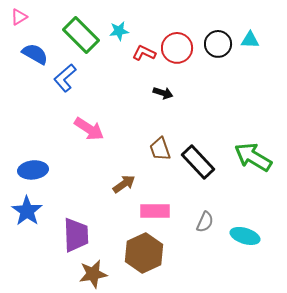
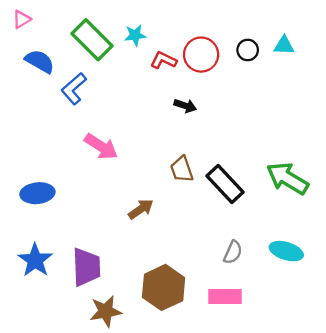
black circle: (218, 44) -> (248, 50), size x0.7
blue star: (27, 211) -> (35, 260), moved
pink rectangle: (155, 211) -> (225, 297), moved
cyan ellipse: (245, 236) -> (286, 251), moved

